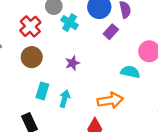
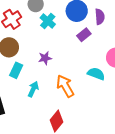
cyan rectangle: (42, 91) -> (16, 70), moved
orange arrow: (110, 100) -> (65, 86), moved, turned -120

